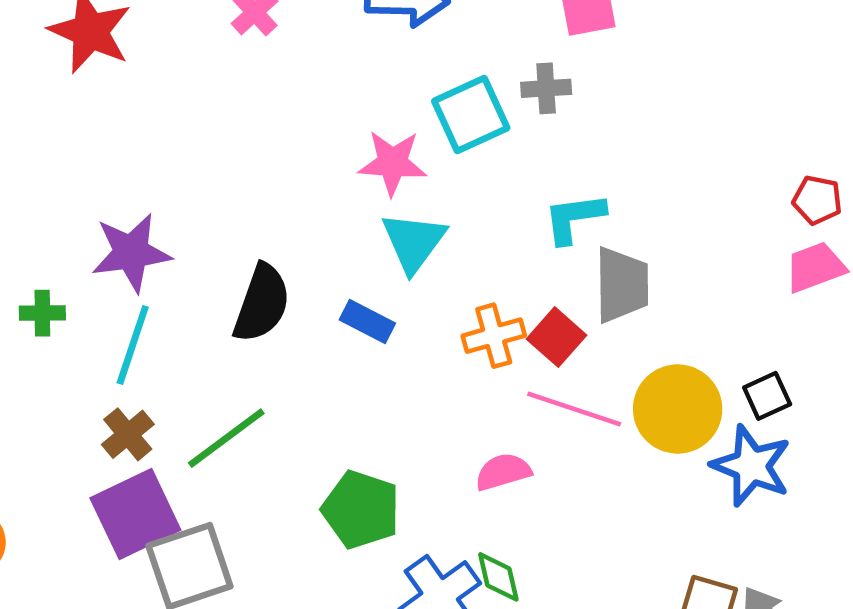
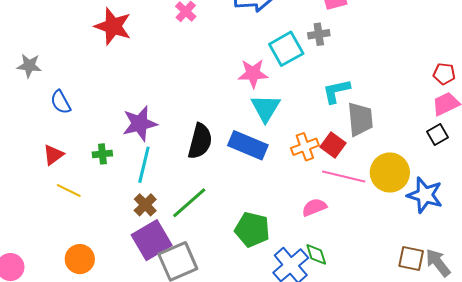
blue rectangle: (367, 321) -> (248, 145), size x1.6
black square: (767, 396) -> (438, 135), moved

